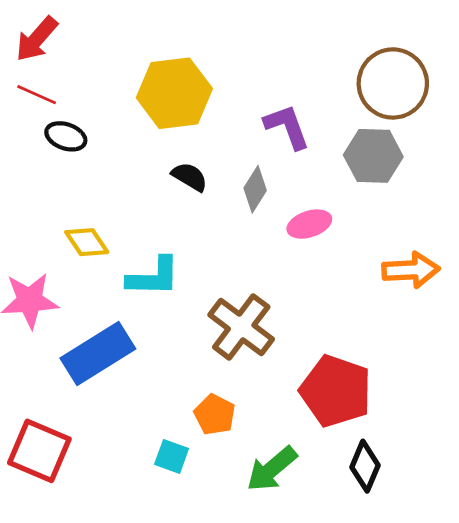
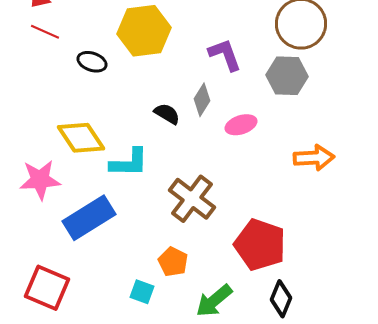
black ellipse: (66, 136) -> (92, 62), moved
black semicircle: (190, 177) -> (167, 114), moved
yellow diamond: (87, 242) -> (81, 138), size x1.5

